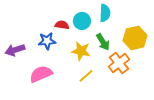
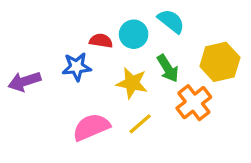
cyan semicircle: (105, 13) -> (171, 21), turned -54
pink semicircle: (41, 74) -> (91, 127), moved

